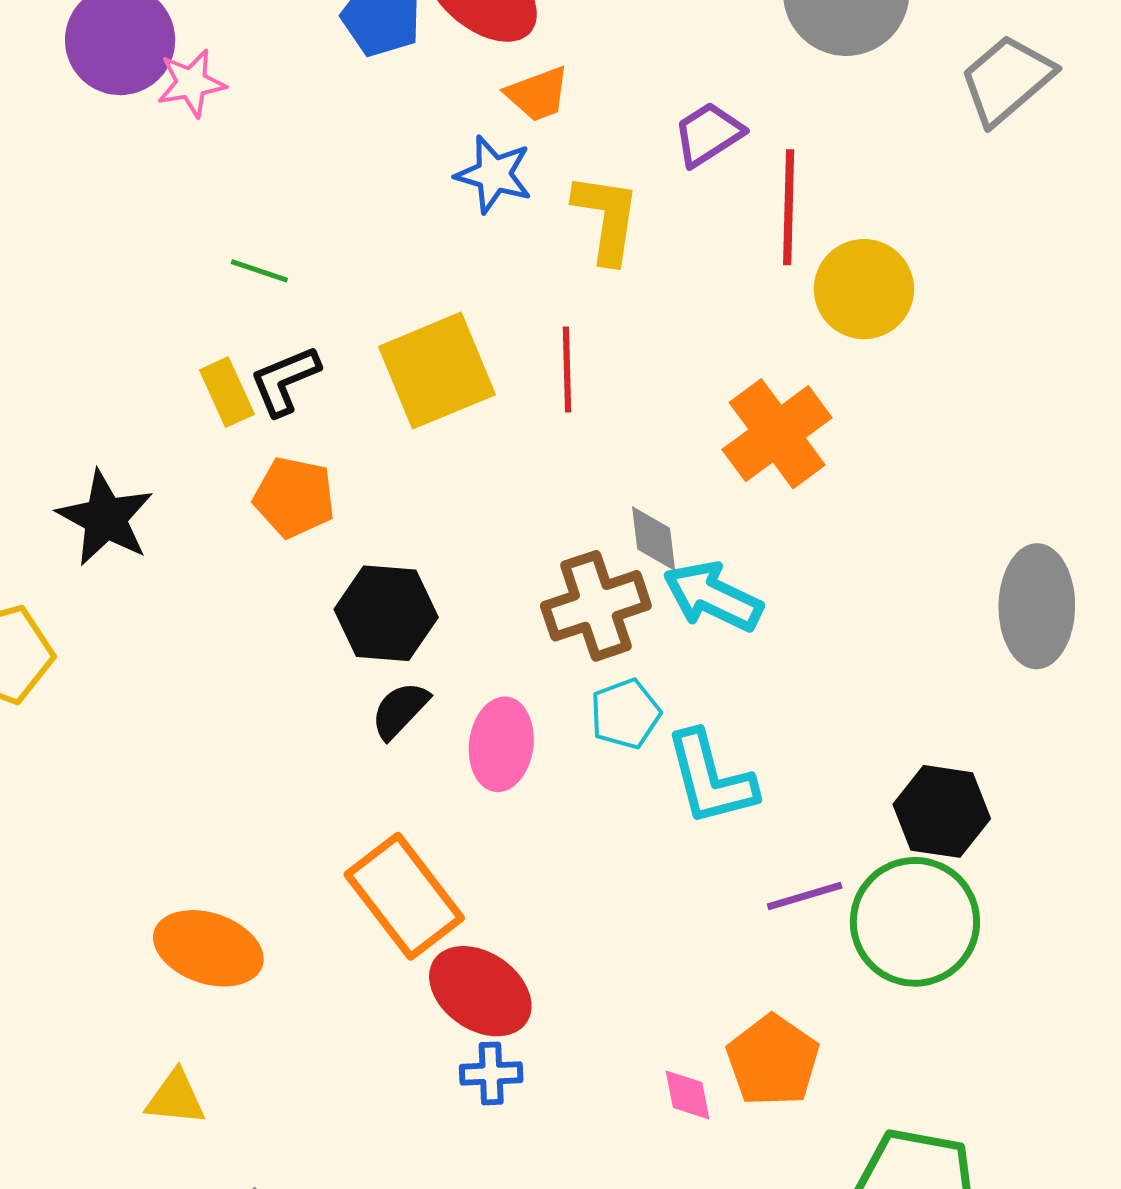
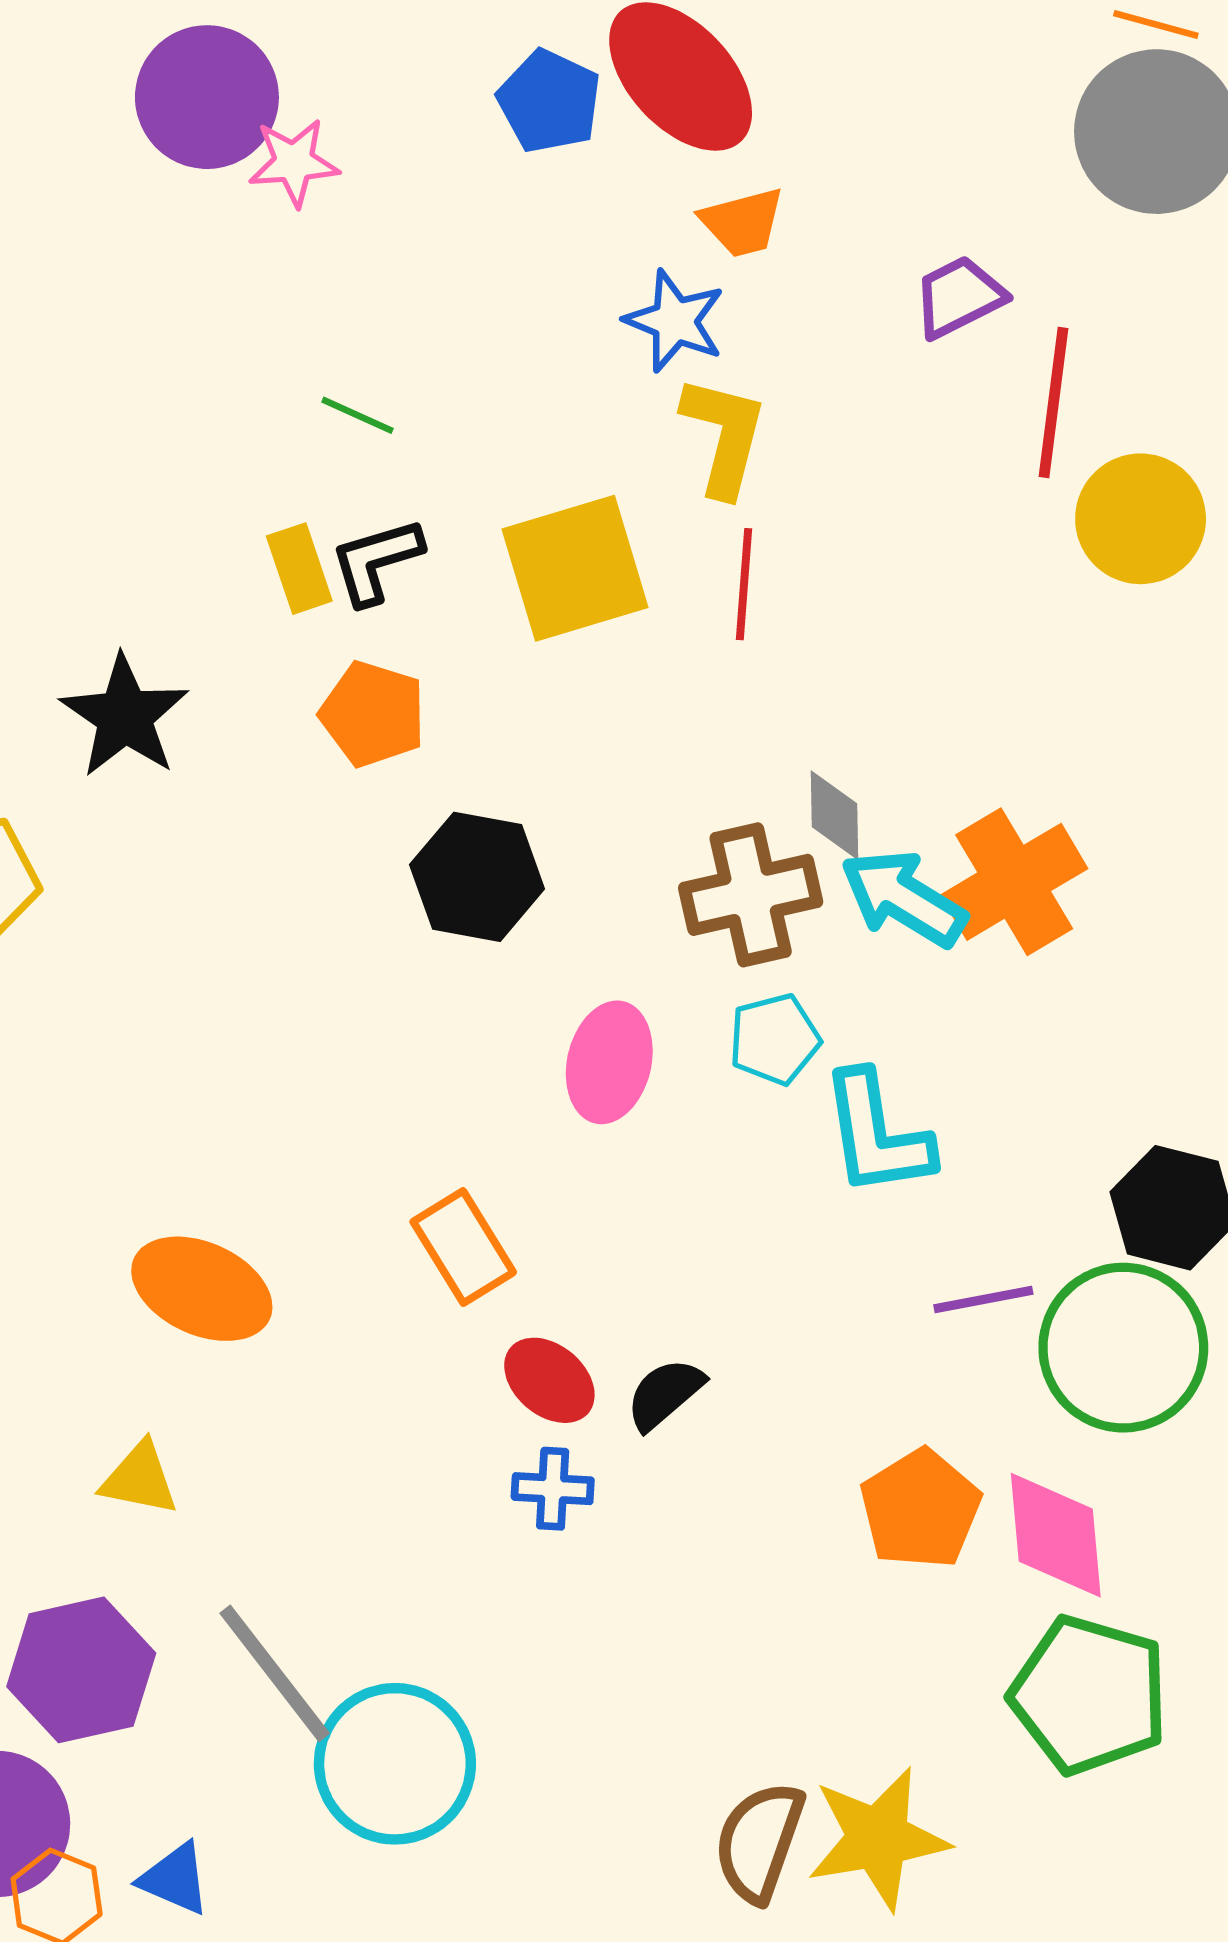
yellow L-shape: (606, 218) -> (724, 436), moved
orange cross: (777, 434) -> (1014, 882), moved
black semicircle: (400, 710) -> (665, 1394), moved
orange rectangle: (404, 896) -> (463, 1247), size x0.7
red ellipse: (480, 991) -> (549, 1380), size x0.7
pink diamond: (688, 1095) -> (1056, 1535), moved, size x1.8

